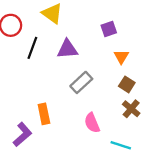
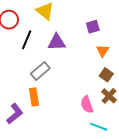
gray rectangle: (81, 82) -> (40, 71), moved
pink semicircle: (92, 123) -> (87, 105), moved

